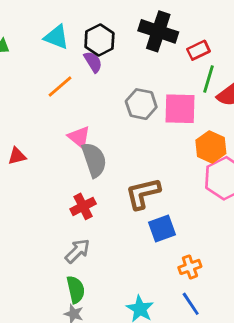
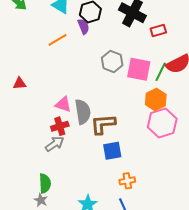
green line: (208, 79) -> (161, 72), moved
pink triangle: (79, 137) -> (63, 104), moved, turned -30
gray semicircle: (94, 160) -> (83, 112), moved
gray arrow: (77, 251) -> (55, 144), moved

